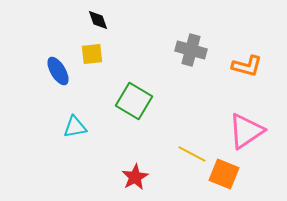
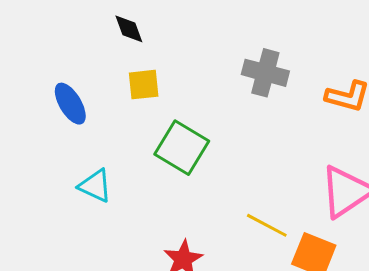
yellow square: (92, 54) -> (144, 85), moved
cyan triangle: (75, 127) -> (95, 186), turned 35

